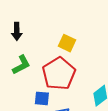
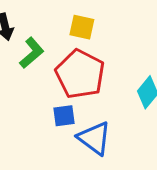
green L-shape: (21, 65) -> (32, 53), moved

